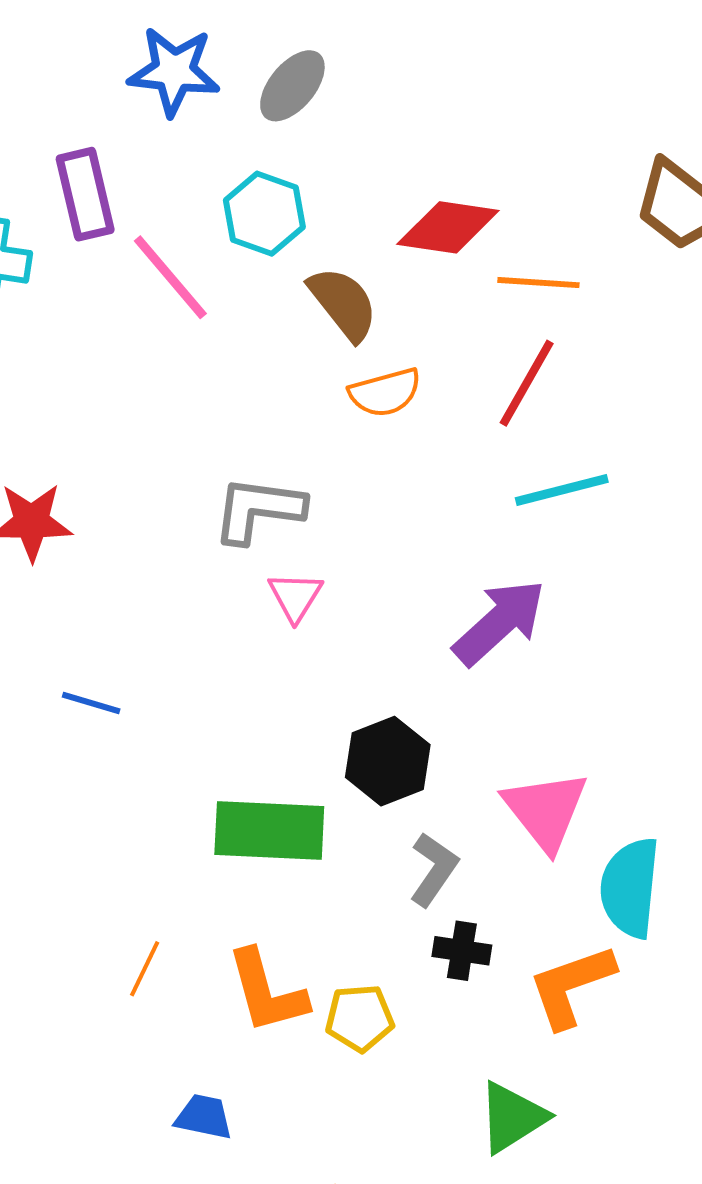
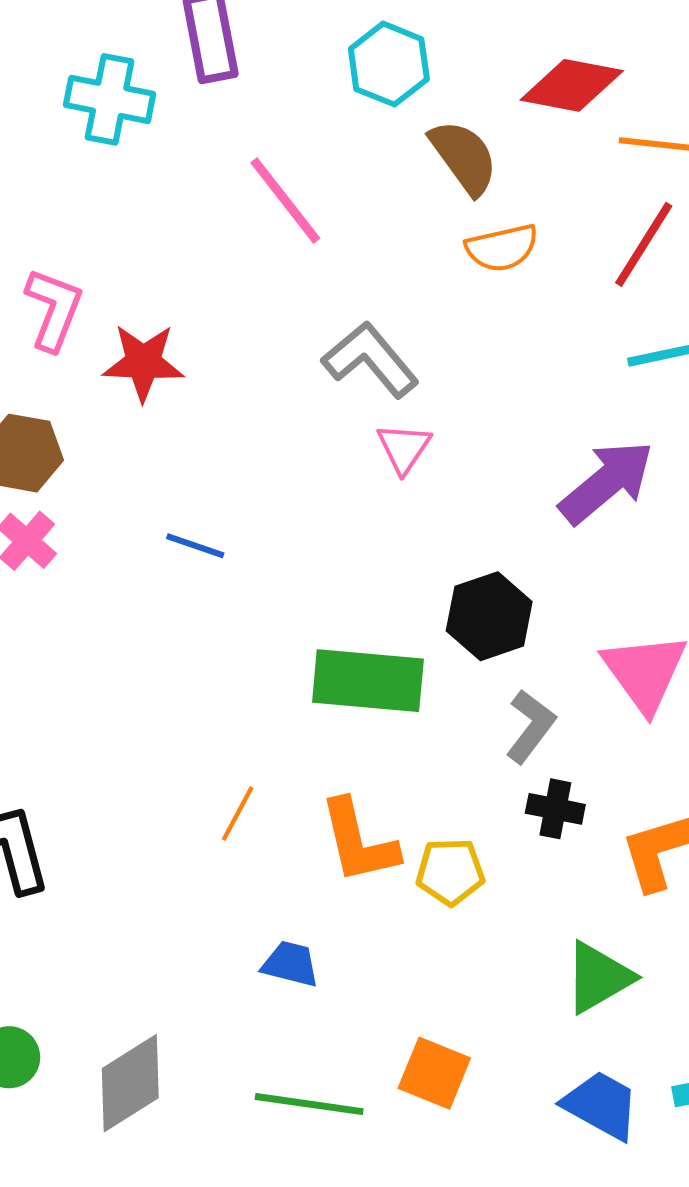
pink line: (170, 277) -> (285, 200), moved
gray L-shape: (258, 510) -> (371, 360), turned 40

